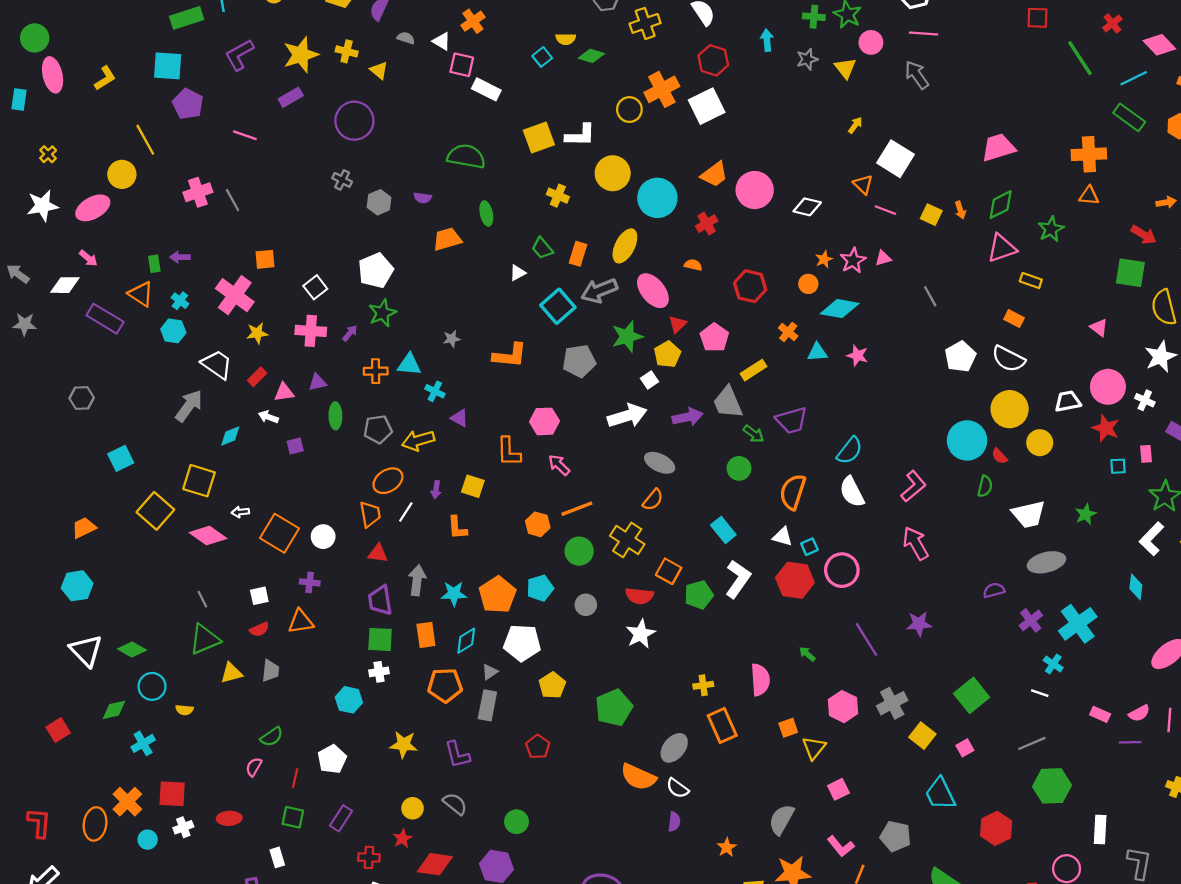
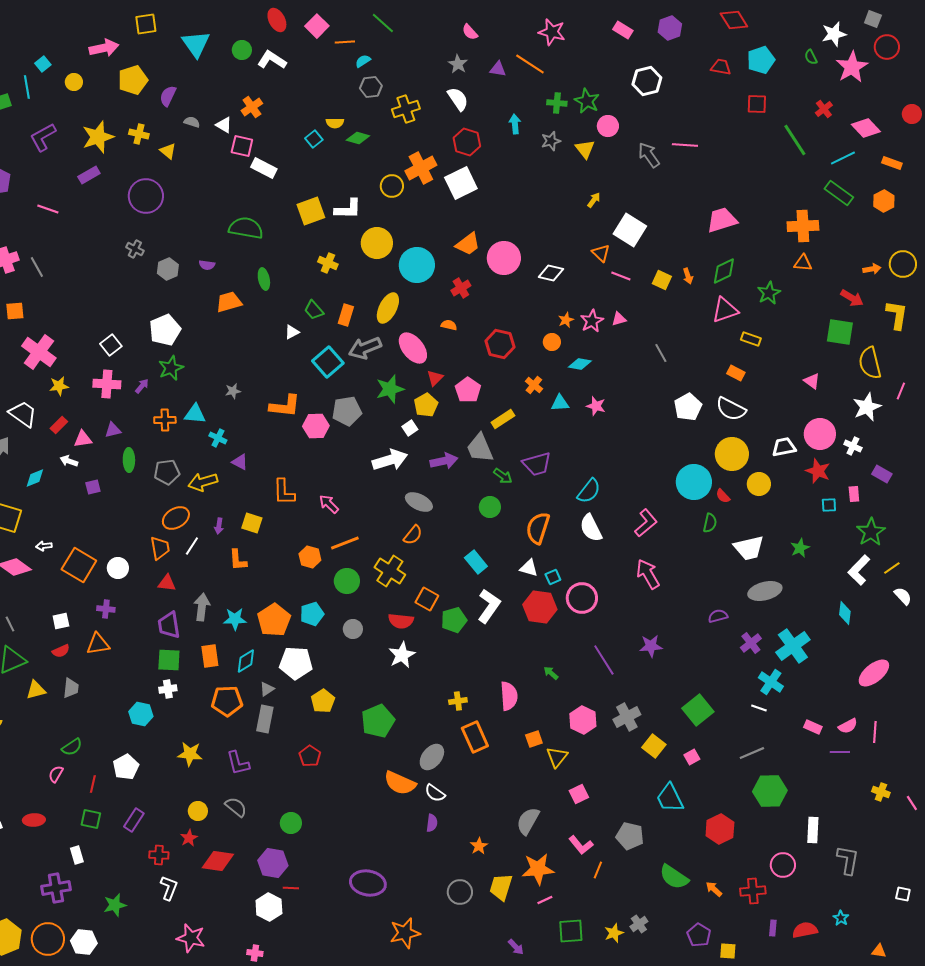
pink line: (923, 33) -> (685, 145), moved
orange square: (265, 259) -> (15, 311), moved
cyan diamond: (840, 309) -> (580, 364), size x0.7
pink hexagon: (544, 421) -> (316, 426), moved
cyan cross: (1053, 664) -> (771, 682), size x1.4

